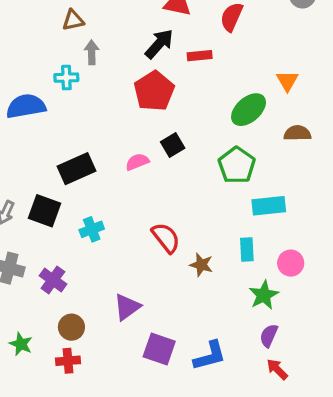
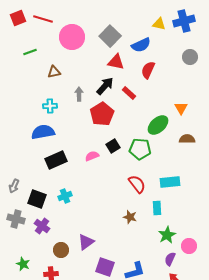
gray arrow: (92, 52) -> (79, 94), moved
red rectangle: (200, 56) -> (129, 93), turned 48
blue semicircle: (26, 106) -> (43, 132), moved
green pentagon: (237, 165) -> (140, 149), moved, turned -30
black square: (44, 211) -> (37, 199), moved
red semicircle: (166, 238) -> (137, 184), moved
pink circle: (291, 263) -> (189, 246), moved
brown circle: (71, 327) -> (61, 250), moved

